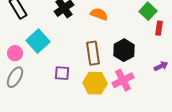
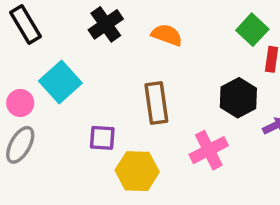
black hexagon: (124, 50) -> (238, 98), moved
yellow hexagon: (95, 83) -> (137, 171), moved

